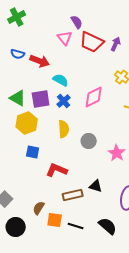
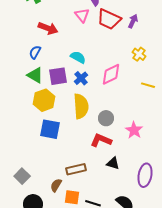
blue semicircle: (18, 54) -> (35, 52), moved, turned 104
red arrow: (40, 61) -> (48, 28), moved
yellow semicircle: (64, 129) -> (81, 106), size x1.4
blue square: (33, 152) -> (50, 129), size x1.5
red L-shape: (57, 170) -> (101, 140), moved
brown rectangle: (73, 195) -> (76, 169), moved

